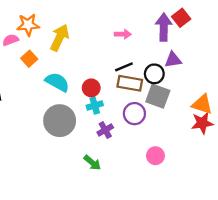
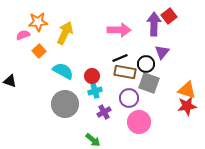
pink arrow: (123, 34) -> (119, 30), size x1.6
purple triangle: (173, 60) -> (162, 52), turned -42
pink circle: (155, 156) -> (139, 122), moved, size x1.5

